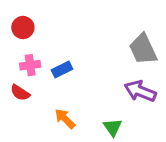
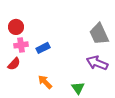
red circle: (23, 27) -> (16, 27), moved
red semicircle: (20, 93) -> (14, 64), turned -80

